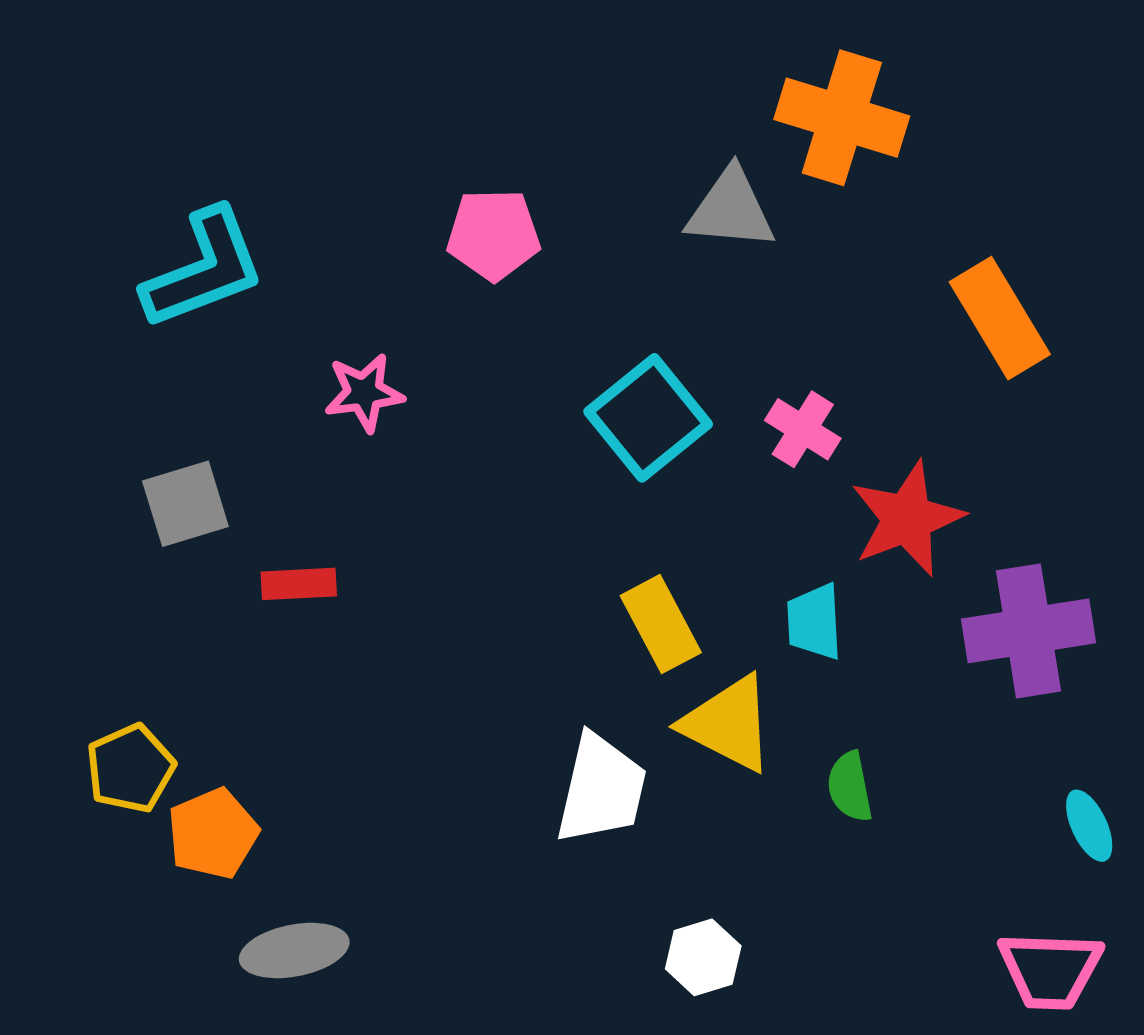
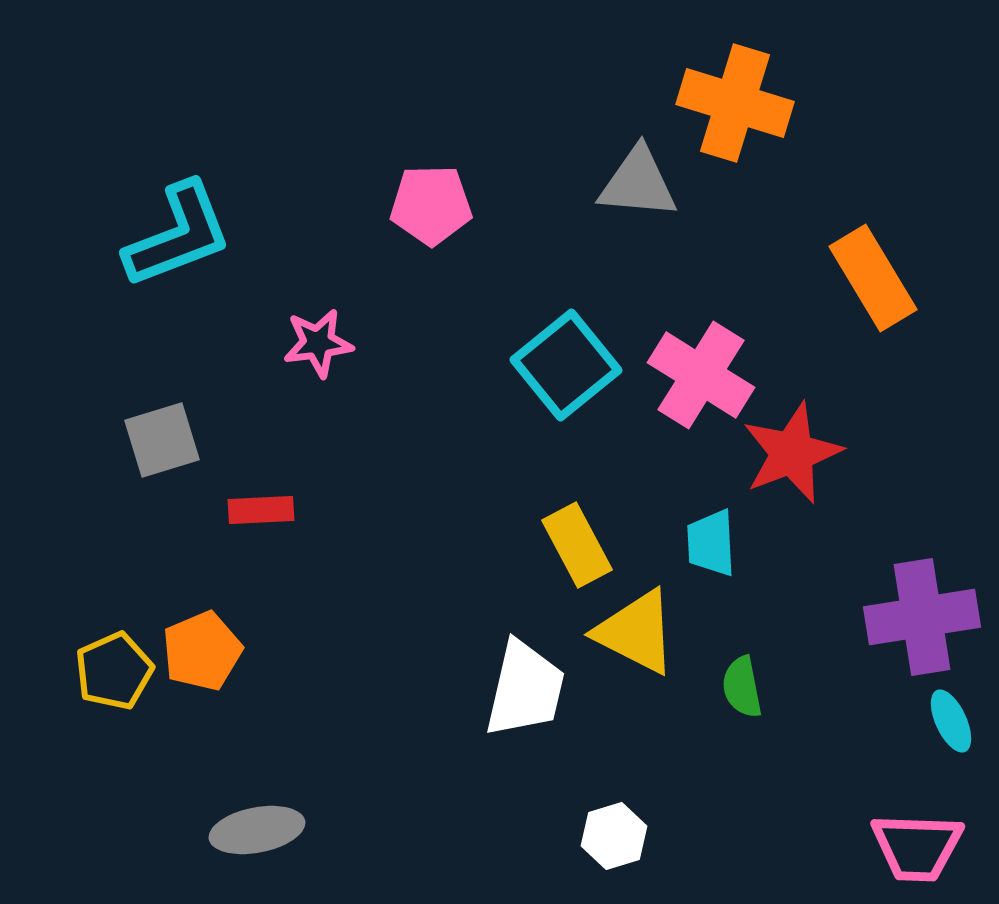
pink cross: (803, 429) -> (701, 375), size x1.6
purple cross: (1028, 631) -> (922, 617), moved
orange pentagon: (213, 834) -> (202, 651), moved

